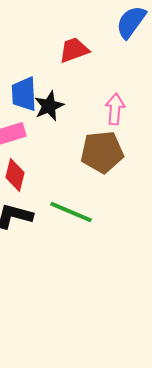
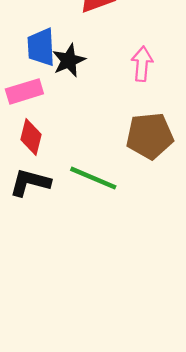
brown pentagon: (102, 152) -> (150, 136), moved

